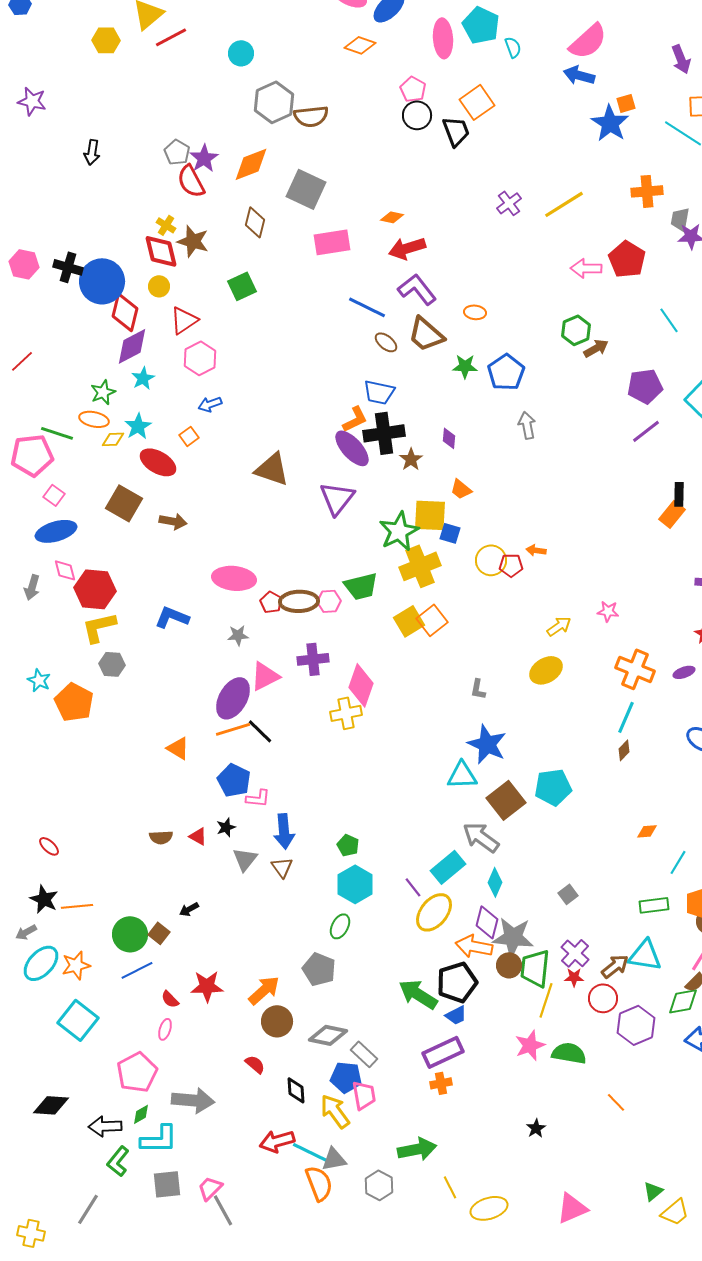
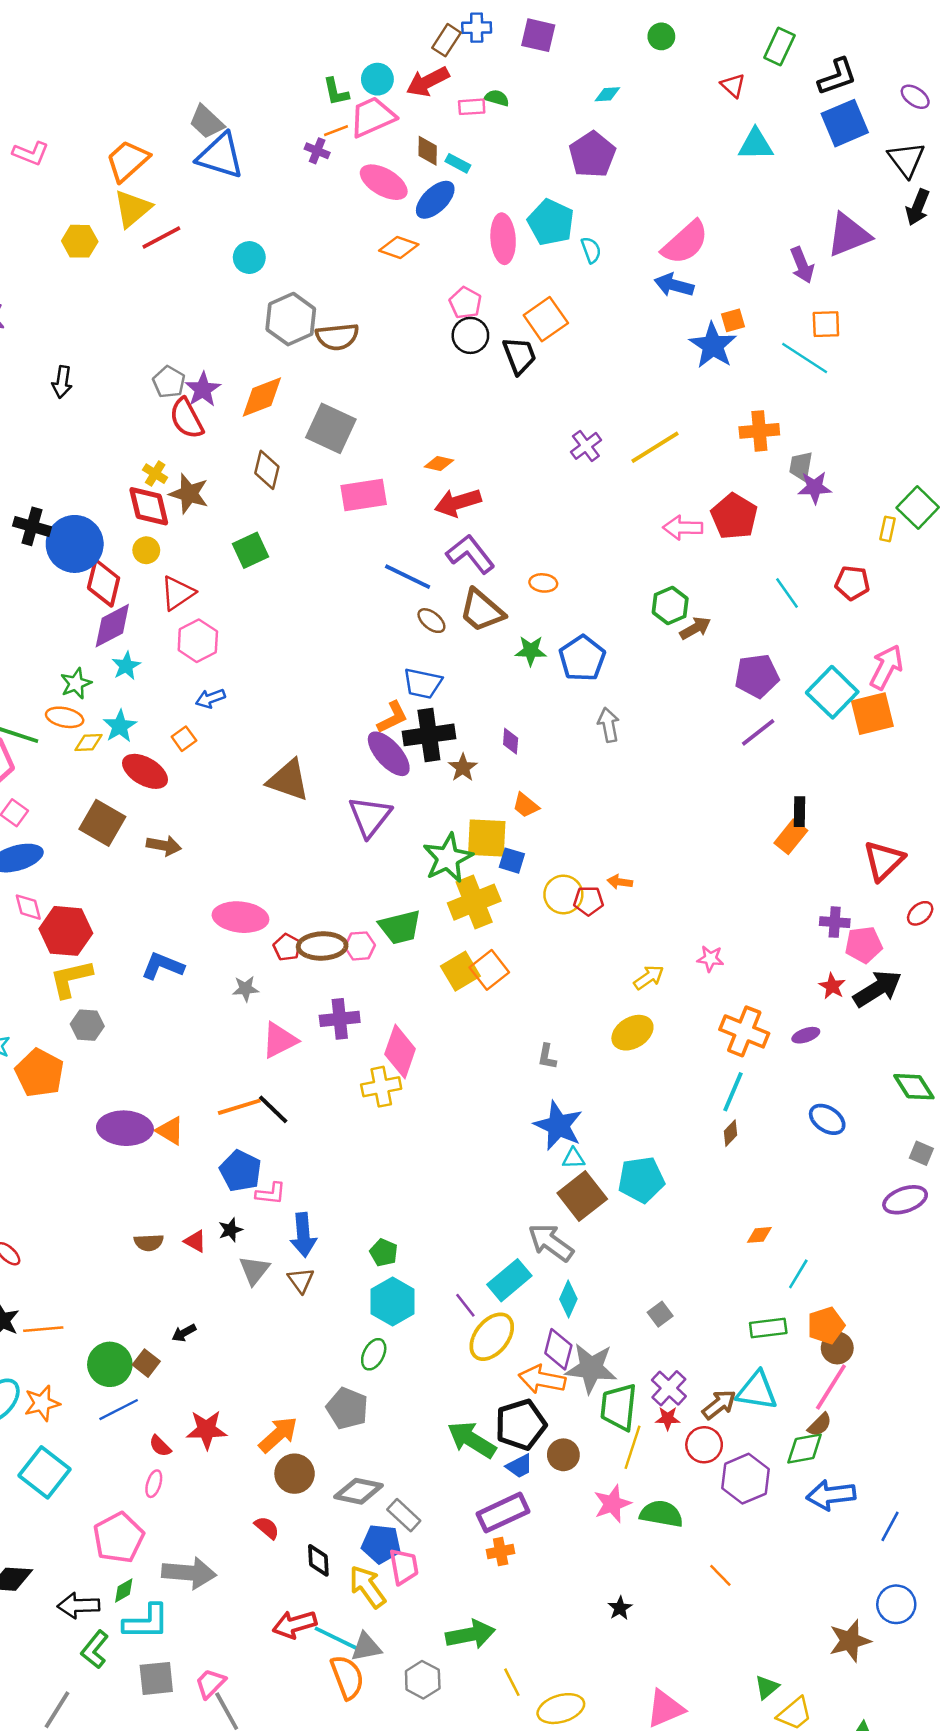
purple ellipse: (233, 698) -> (125, 1128), moved, turned 63
cyan triangle: (462, 775) -> (573, 1158), moved, size x0.6
brown circle: (509, 965) -> (563, 1455), moved

